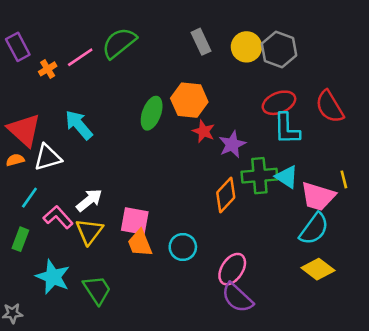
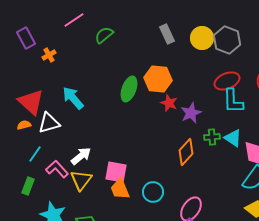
green semicircle: (119, 43) -> (104, 35), size x0.7
pink line: (80, 57) -> (74, 20), moved
green cross: (259, 176) -> (212, 137), size x0.6

